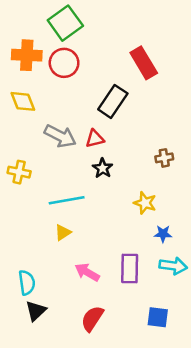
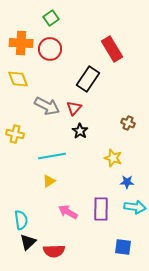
green square: (65, 23) -> (51, 18), size x0.6
red triangle: (95, 139) -> (74, 108), turned -35
brown cross: (164, 158) -> (128, 123), turned 32
red semicircle: (92, 319) -> (54, 251), moved, turned -125

